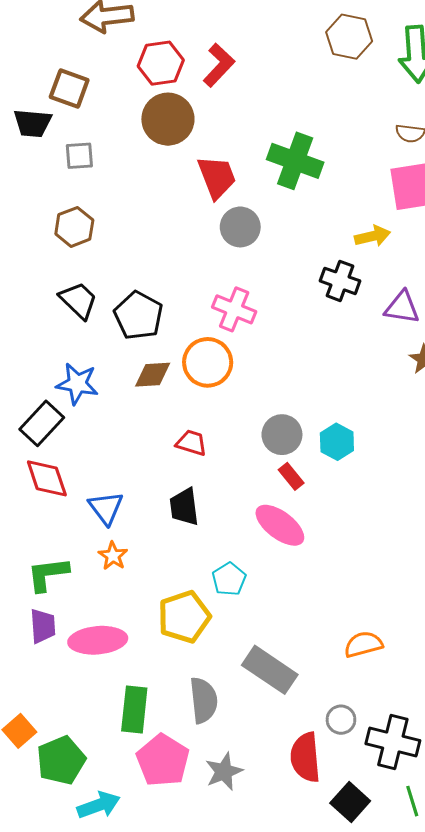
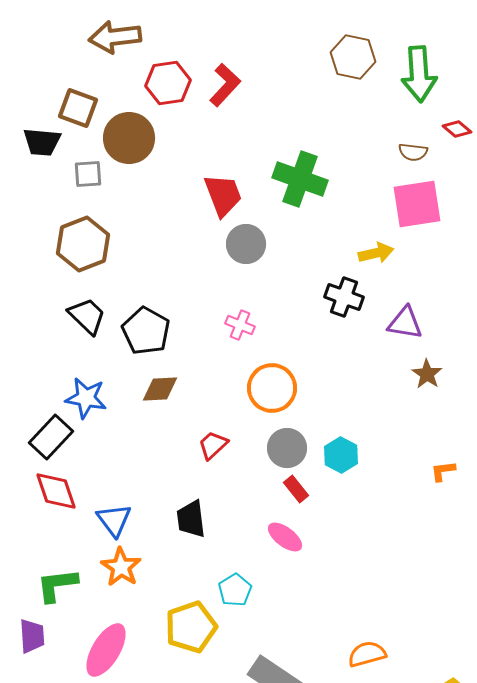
brown circle: (168, 119) -> (129, 138), moved
brown hexagon: (74, 227) -> (83, 244), size x1.4
pink cross: (234, 309) -> (240, 325), size x0.7
orange circle: (208, 362) -> (272, 388), moved
red trapezoid: (191, 443) -> (213, 445), moved, turned -60
pink ellipse: (280, 525) -> (285, 537), size x0.7
orange star: (113, 556) -> (121, 567), size x1.4
purple trapezoid: (43, 626) -> (32, 636), moved
pink ellipse: (98, 640) -> (106, 650), turned -54

